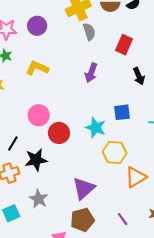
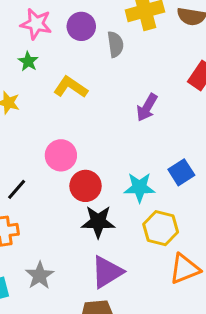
gray semicircle: (89, 32) -> (115, 44), moved
blue square: (122, 112) -> (181, 172), turned -36
cyan star: (96, 128) -> (140, 187), turned -30
black star: (36, 160) -> (98, 222), moved

